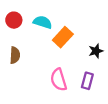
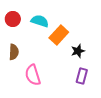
black star: (96, 51) -> (78, 51), moved
pink semicircle: (59, 80) -> (33, 75), moved

